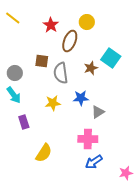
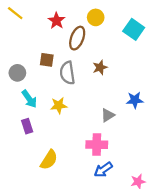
cyan square: (111, 58) -> (134, 29), moved
cyan arrow: (14, 95) -> (29, 99), moved
blue star: (81, 98) -> (135, 100), moved

